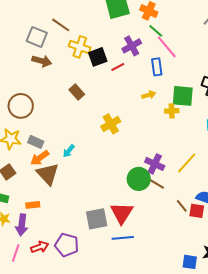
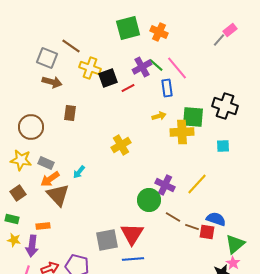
green line: (156, 31) -> (156, 65), moved
brown rectangle: (77, 92) -> (70, 113), moved, turned 49
yellow cross: (172, 111) -> (182, 132), size x1.6
brown line: (157, 184) -> (173, 217), moved
brown line: (182, 206) -> (192, 227), turned -32

